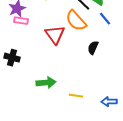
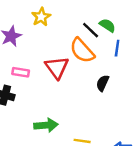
blue line: (105, 19) -> (117, 48), turned 48
pink rectangle: (21, 21) -> (21, 72), moved

